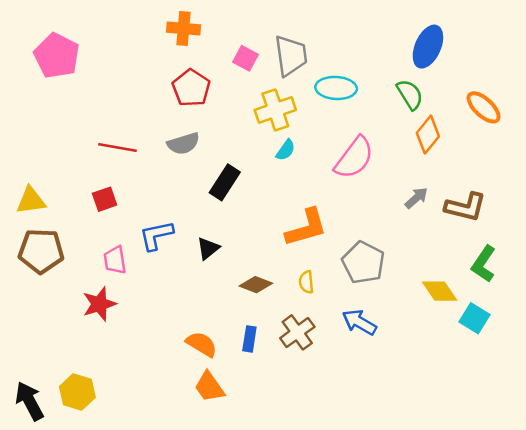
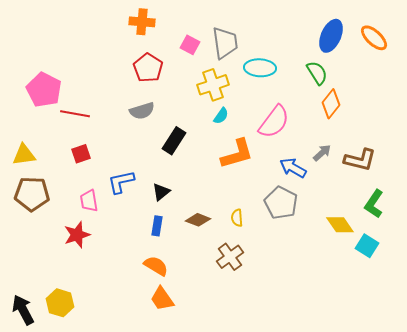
pink pentagon: (57, 56) -> (44, 90), moved
orange ellipse: (484, 107) -> (374, 38), moved
red line: (117, 147) -> (75, 114), moved
orange L-shape: (306, 228) -> (237, 154), moved
blue arrow: (359, 322) -> (293, 168), moved
blue rectangle: (249, 339) -> (157, 226), moved

